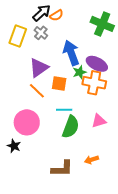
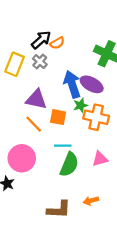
purple ellipse: (97, 64) -> (92, 84), moved
purple triangle: (39, 68) -> (36, 99), turned 45

